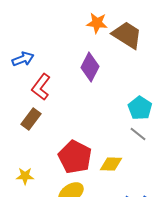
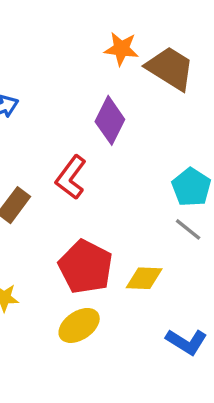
red L-shape: (41, 87) -> (71, 177), moved

